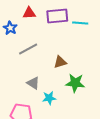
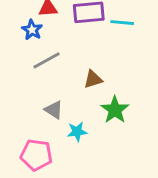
blue star: (10, 28) -> (32, 30), moved
green star: (75, 83) -> (115, 110), turned 30

